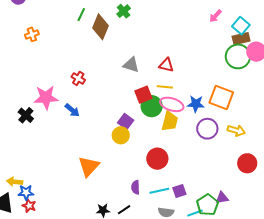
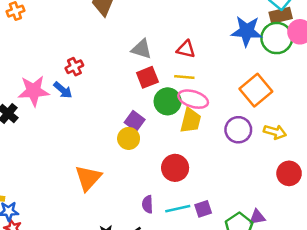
red cross: (78, 78) -> (74, 67), turned 32
red square: (143, 95) -> (147, 77), moved
orange square: (221, 98) -> (256, 90), turned 30
blue star: (196, 104) -> (247, 31), moved, size x1.4
blue arrow: (72, 110) -> (63, 90), moved

